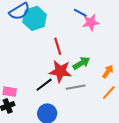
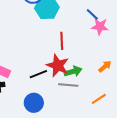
green arrow: (81, 63) -> (73, 71), moved
orange arrow: (108, 72) -> (105, 66), moved

